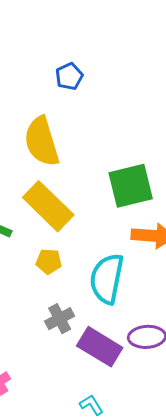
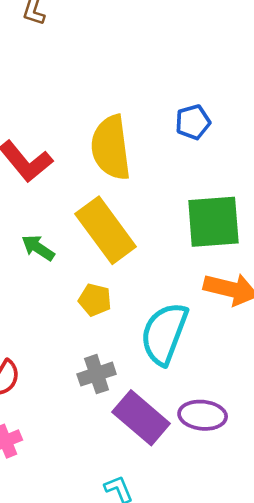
blue pentagon: (69, 76) -> (193, 122), moved

